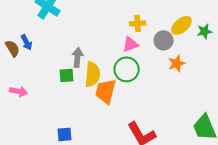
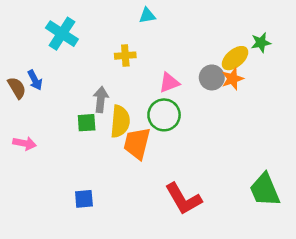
yellow cross: (138, 23) -> (125, 56), moved
green star: (205, 31) -> (261, 43), moved
orange star: (177, 63) -> (232, 79), moved

